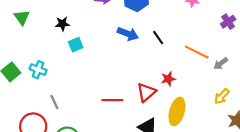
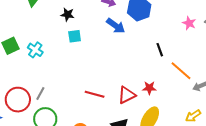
blue arrow: (128, 34) -> (116, 26), moved
black line: (158, 38) -> (160, 50), moved
gray line: (54, 102) -> (40, 93), moved, turned 40

